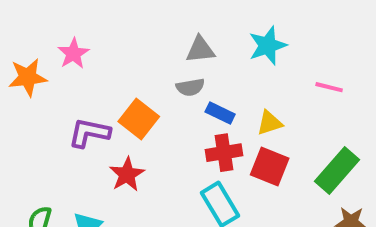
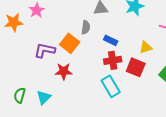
gray semicircle: (190, 87) -> (86, 27), moved, turned -72
yellow triangle: (270, 123) -> (146, 47), moved
red star: (127, 174) -> (64, 71), turned 30

